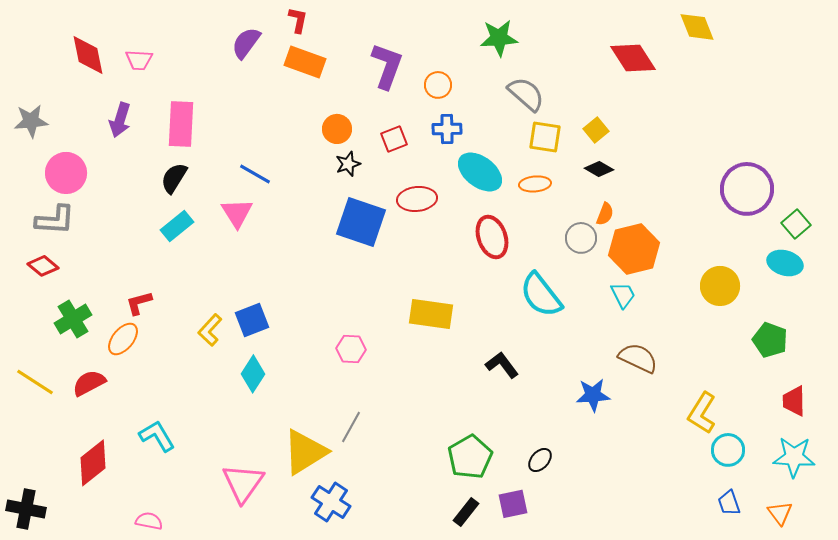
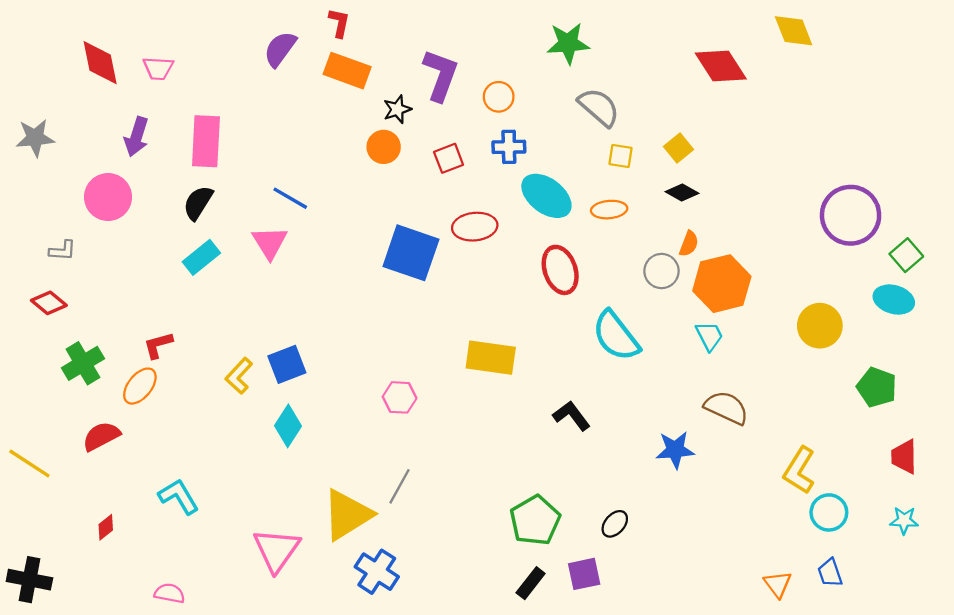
yellow square: (545, 137) -> (620, 156), size x0.7
black star: (348, 164) -> (397, 109), moved
pink circle: (66, 173) -> (108, 197), moved
gray L-shape: (55, 220) -> (62, 251), size x0.6
yellow line: (35, 382) -> (29, 463), moved
cyan star: (794, 457) -> (904, 520), size x0.6
red diamond: (93, 463) -> (106, 527), size x0.5
orange triangle: (780, 513) -> (778, 584), moved

